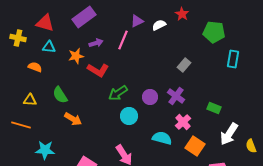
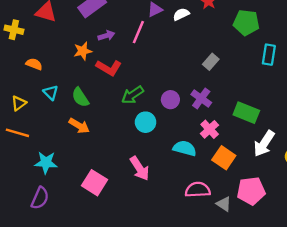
cyan triangle: (49, 47) -> (51, 93), moved, turned 40
green semicircle: (60, 95) -> (80, 97), moved
yellow triangle: (30, 100) -> (19, 103), moved, turned -40
green rectangle: (214, 108) -> (246, 113), size x1.5

